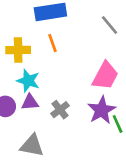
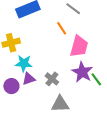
orange line: (52, 43) -> (62, 28), moved
gray triangle: (32, 146) -> (60, 104), moved

